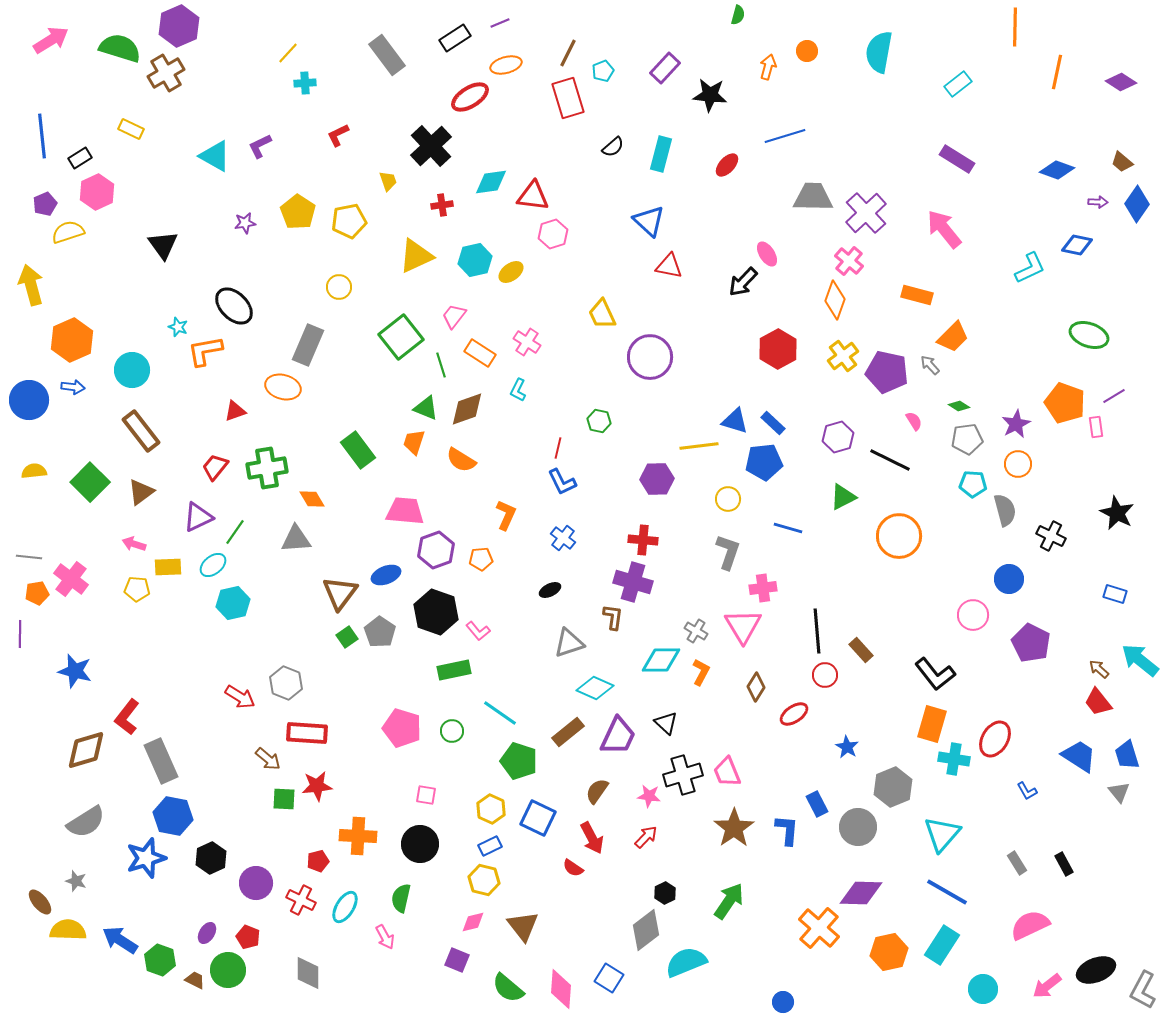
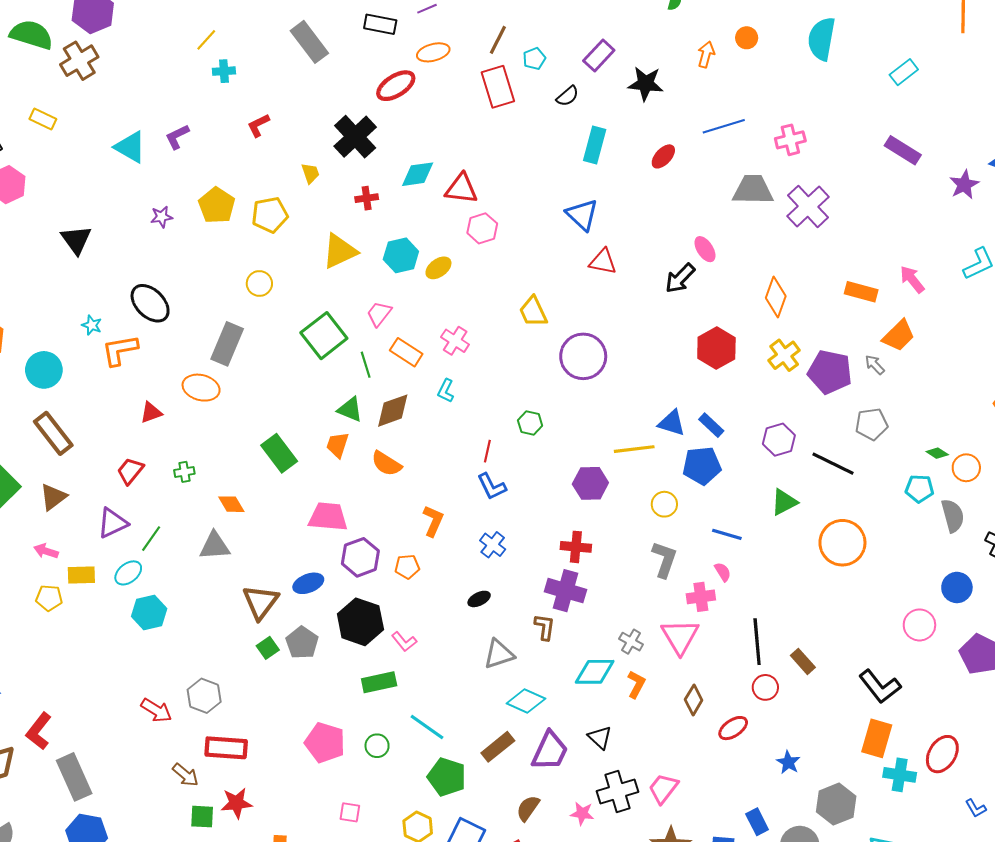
black rectangle: (455, 38) -> (380, 24), turned 44
black semicircle: (613, 147) -> (568, 96), moved
pink arrow: (944, 229) -> (912, 279), moved, size x0.7
pink cross: (849, 261) -> (790, 140), moved, turned 36
green diamond: (959, 406) -> (937, 453), moved
pink semicircle: (914, 421) -> (723, 572), moved
purple star: (1016, 424) -> (964, 185), moved
gray pentagon: (967, 439) -> (872, 424), moved
green cross: (267, 468) -> (184, 472), size x0.5
pink trapezoid: (727, 772) -> (663, 788), turned 60

